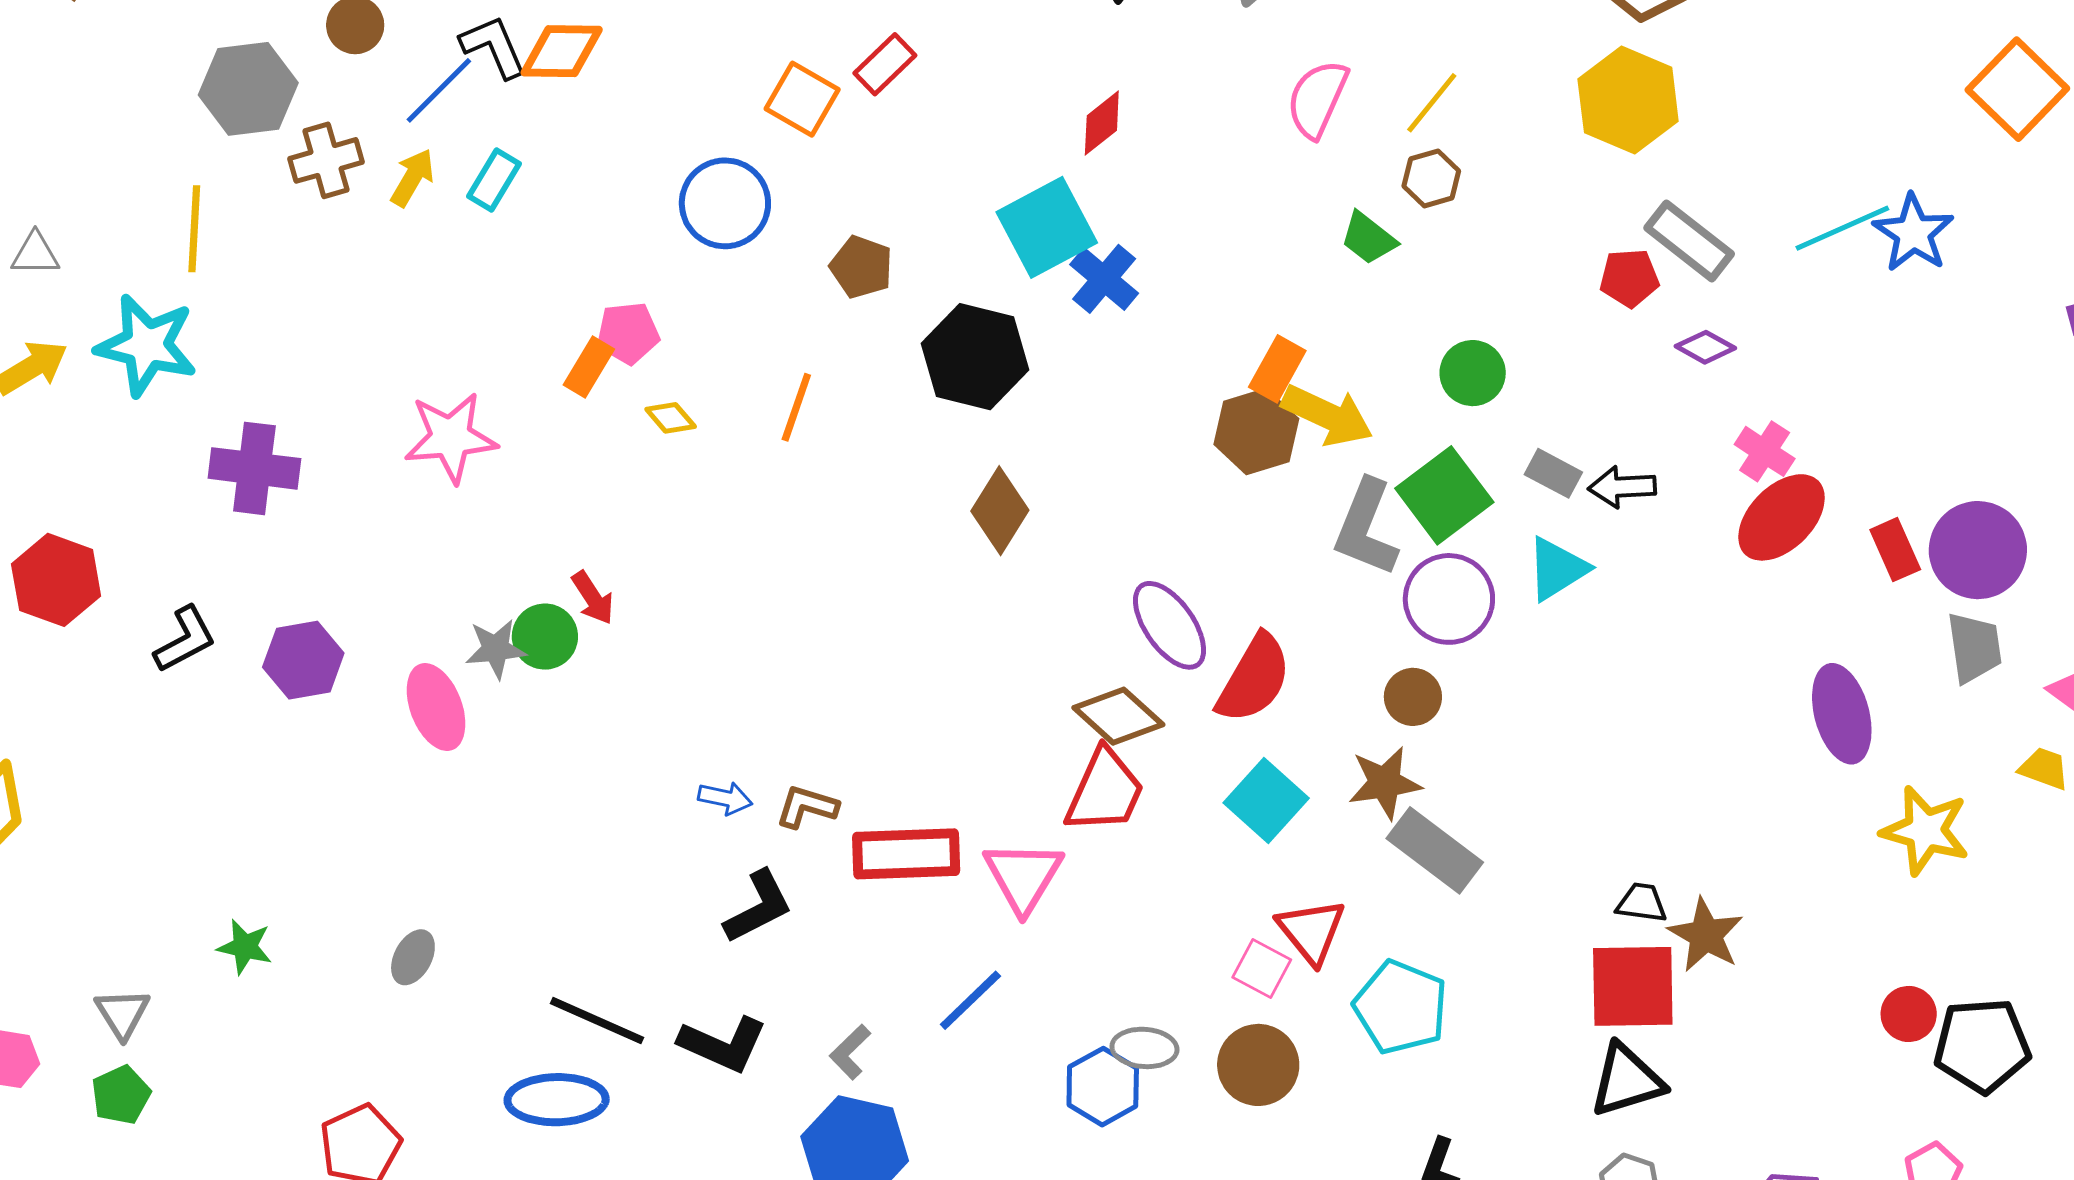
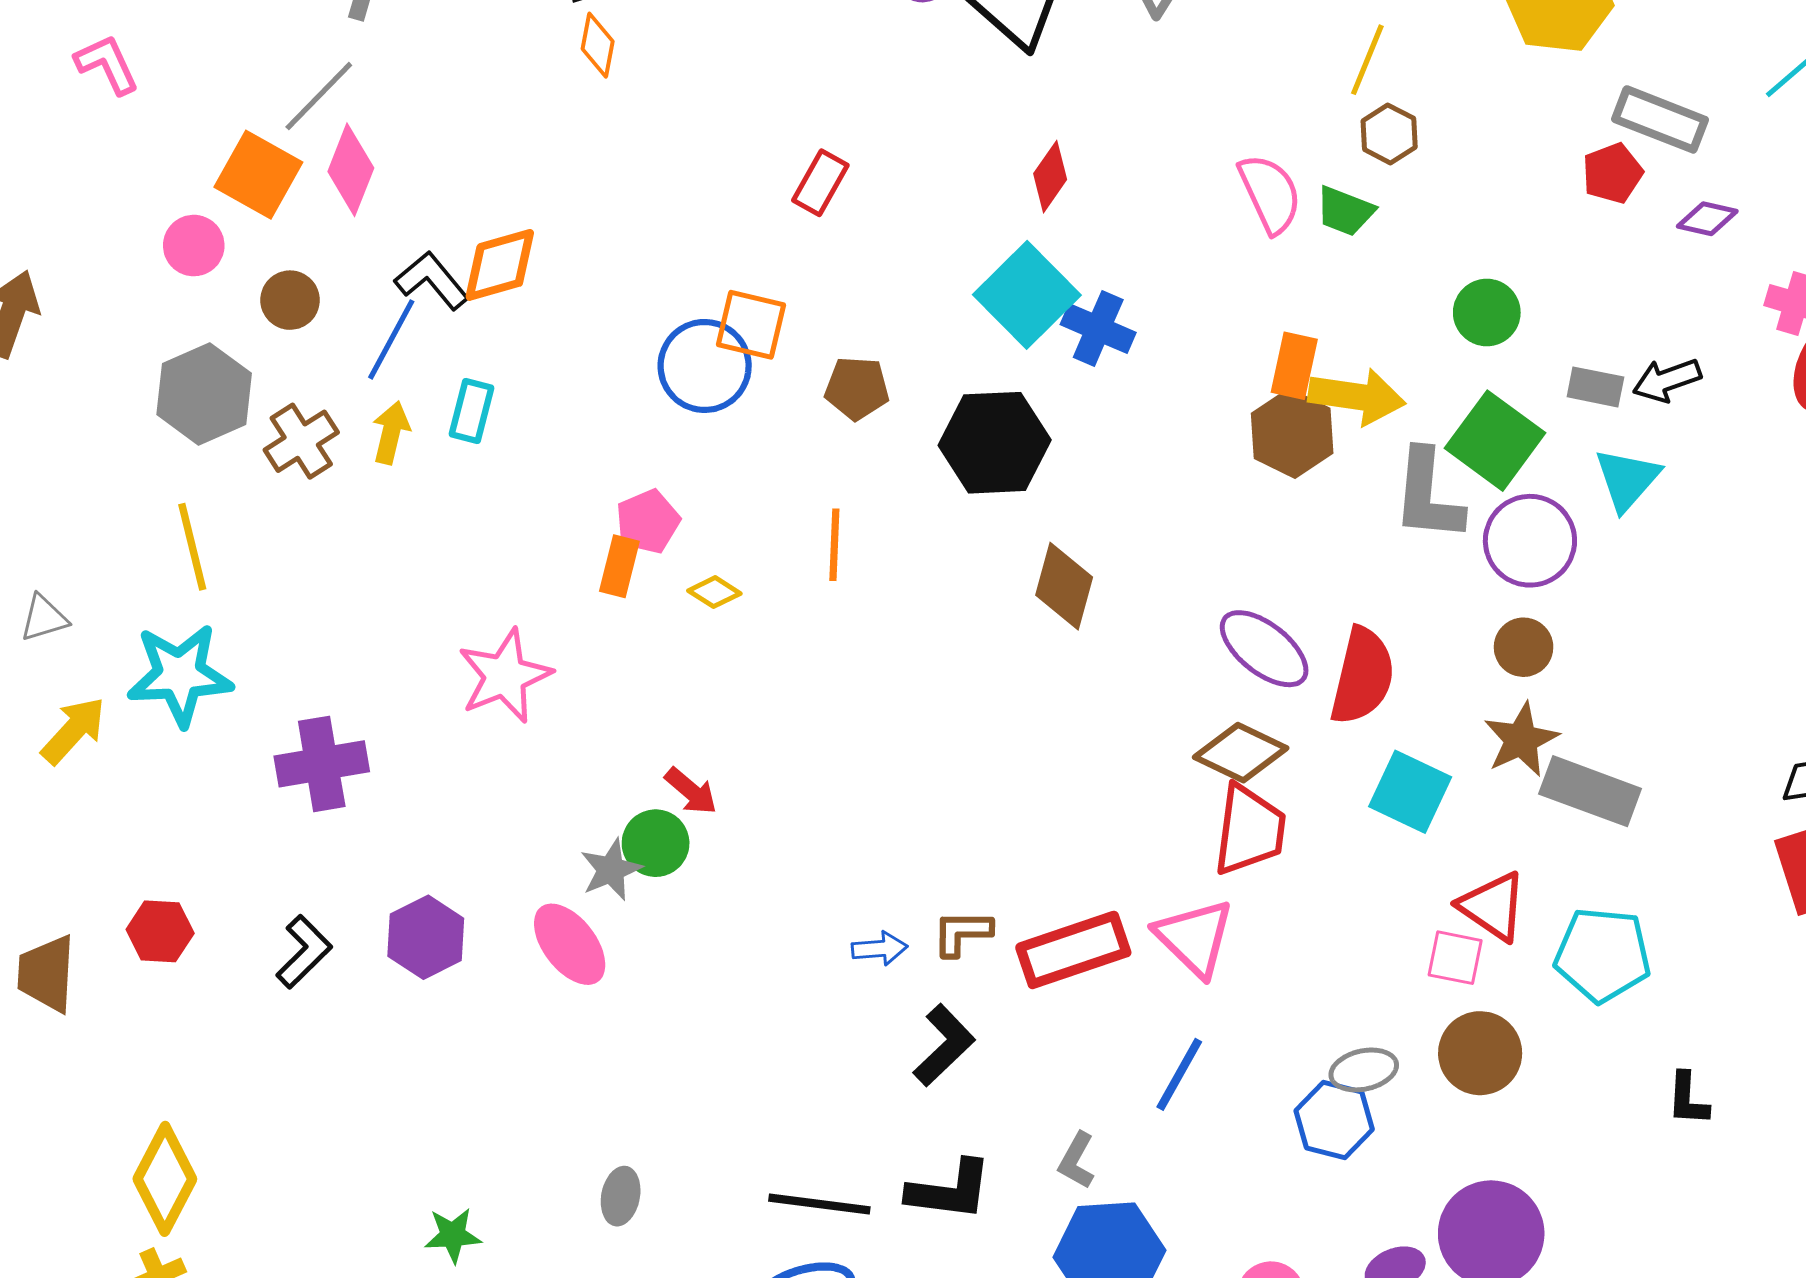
orange square: (802, 99) -> (751, 325), moved
pink semicircle: (1317, 99) -> (1270, 194), moved, turned 148
red hexagon: (56, 580) -> (160, 931), size x0.7

